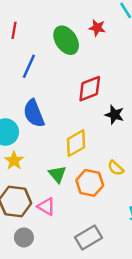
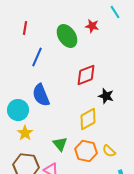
yellow diamond: (76, 143) -> (88, 119), moved
yellow semicircle: (116, 168) -> (109, 151), moved

